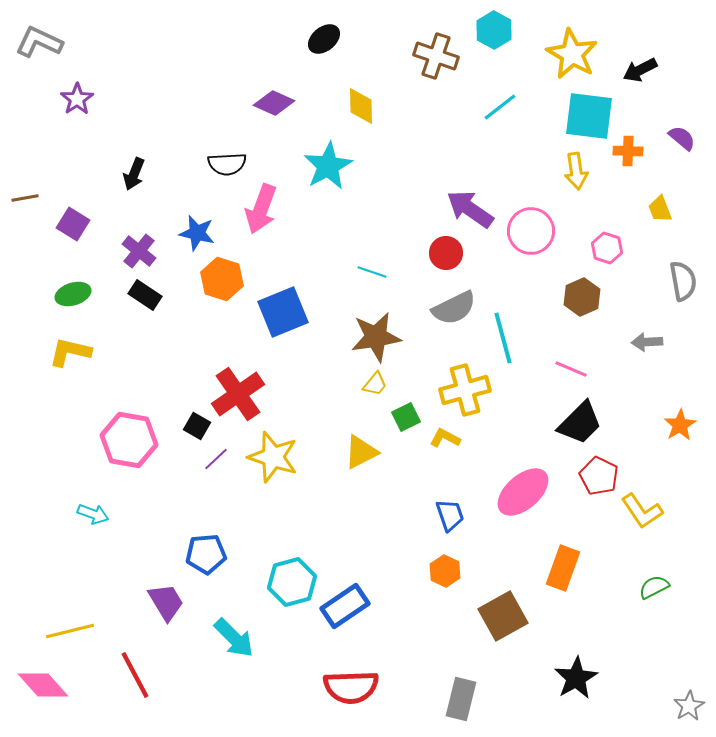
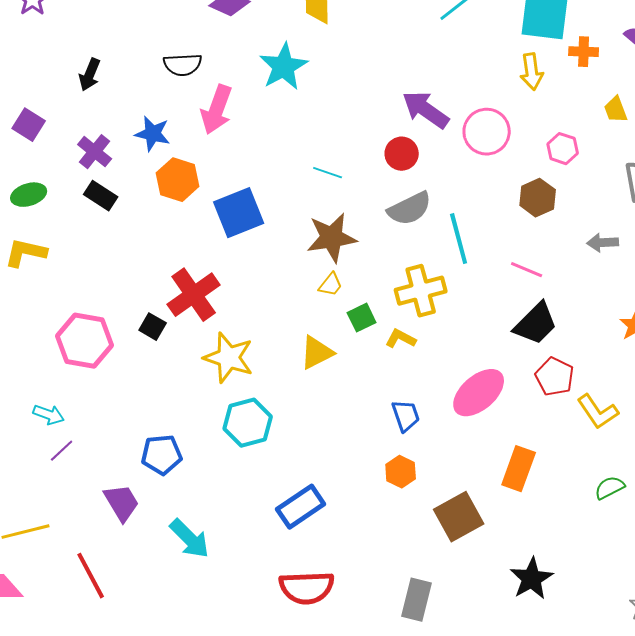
purple line: (216, 459) -> (62, 451), moved
cyan hexagon: (292, 582) -> (248, 423), moved

